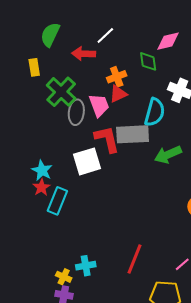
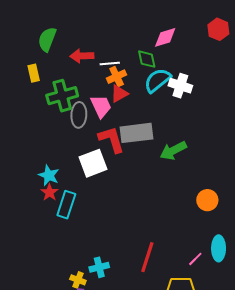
white line: (105, 36) -> (110, 63), moved, turned 42
green cross: (61, 92) -> (62, 96), turned 36
cyan semicircle: (155, 112) -> (157, 80), moved, turned -140

